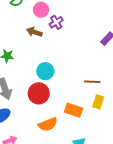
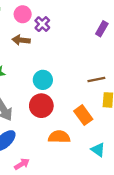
orange rectangle: (74, 110) -> (83, 115), turned 48
orange semicircle: (48, 124) -> (59, 137), turned -144

